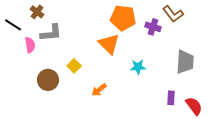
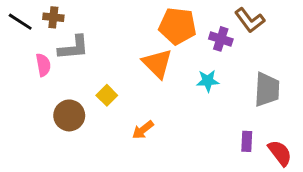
brown cross: (37, 12) -> (53, 17), turned -32
black line: (13, 25) -> (20, 22), moved
cyan star: (138, 67) -> (208, 81), moved

